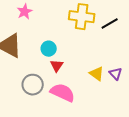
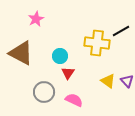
yellow cross: (82, 17) -> (97, 43), moved
pink semicircle: (63, 93) -> (74, 100), size x0.7

